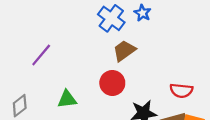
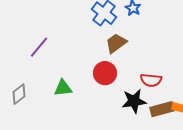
red semicircle: (181, 91) -> (151, 80), moved

